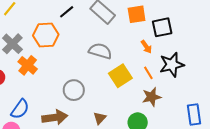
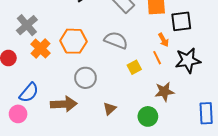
orange hexagon: (46, 35) -> (73, 41), moved
orange line: (148, 73) -> (157, 58), moved
yellow square: (120, 76) -> (134, 67), size x0.6

